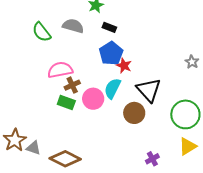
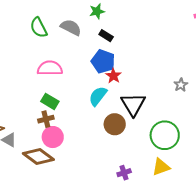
blue pentagon: (111, 53) -> (103, 61), turned -30
brown cross: (72, 85) -> (46, 119), moved
pink circle: (93, 99) -> (53, 137), moved

